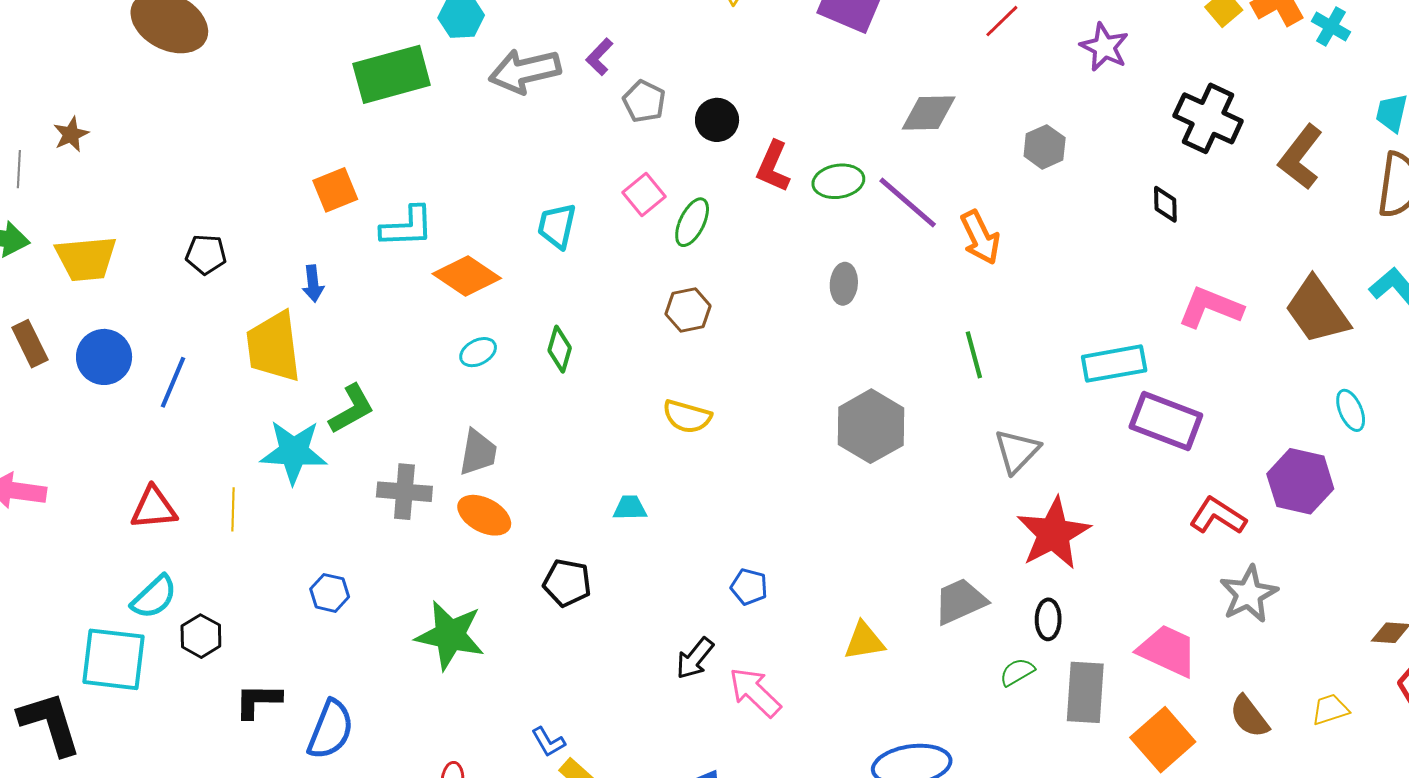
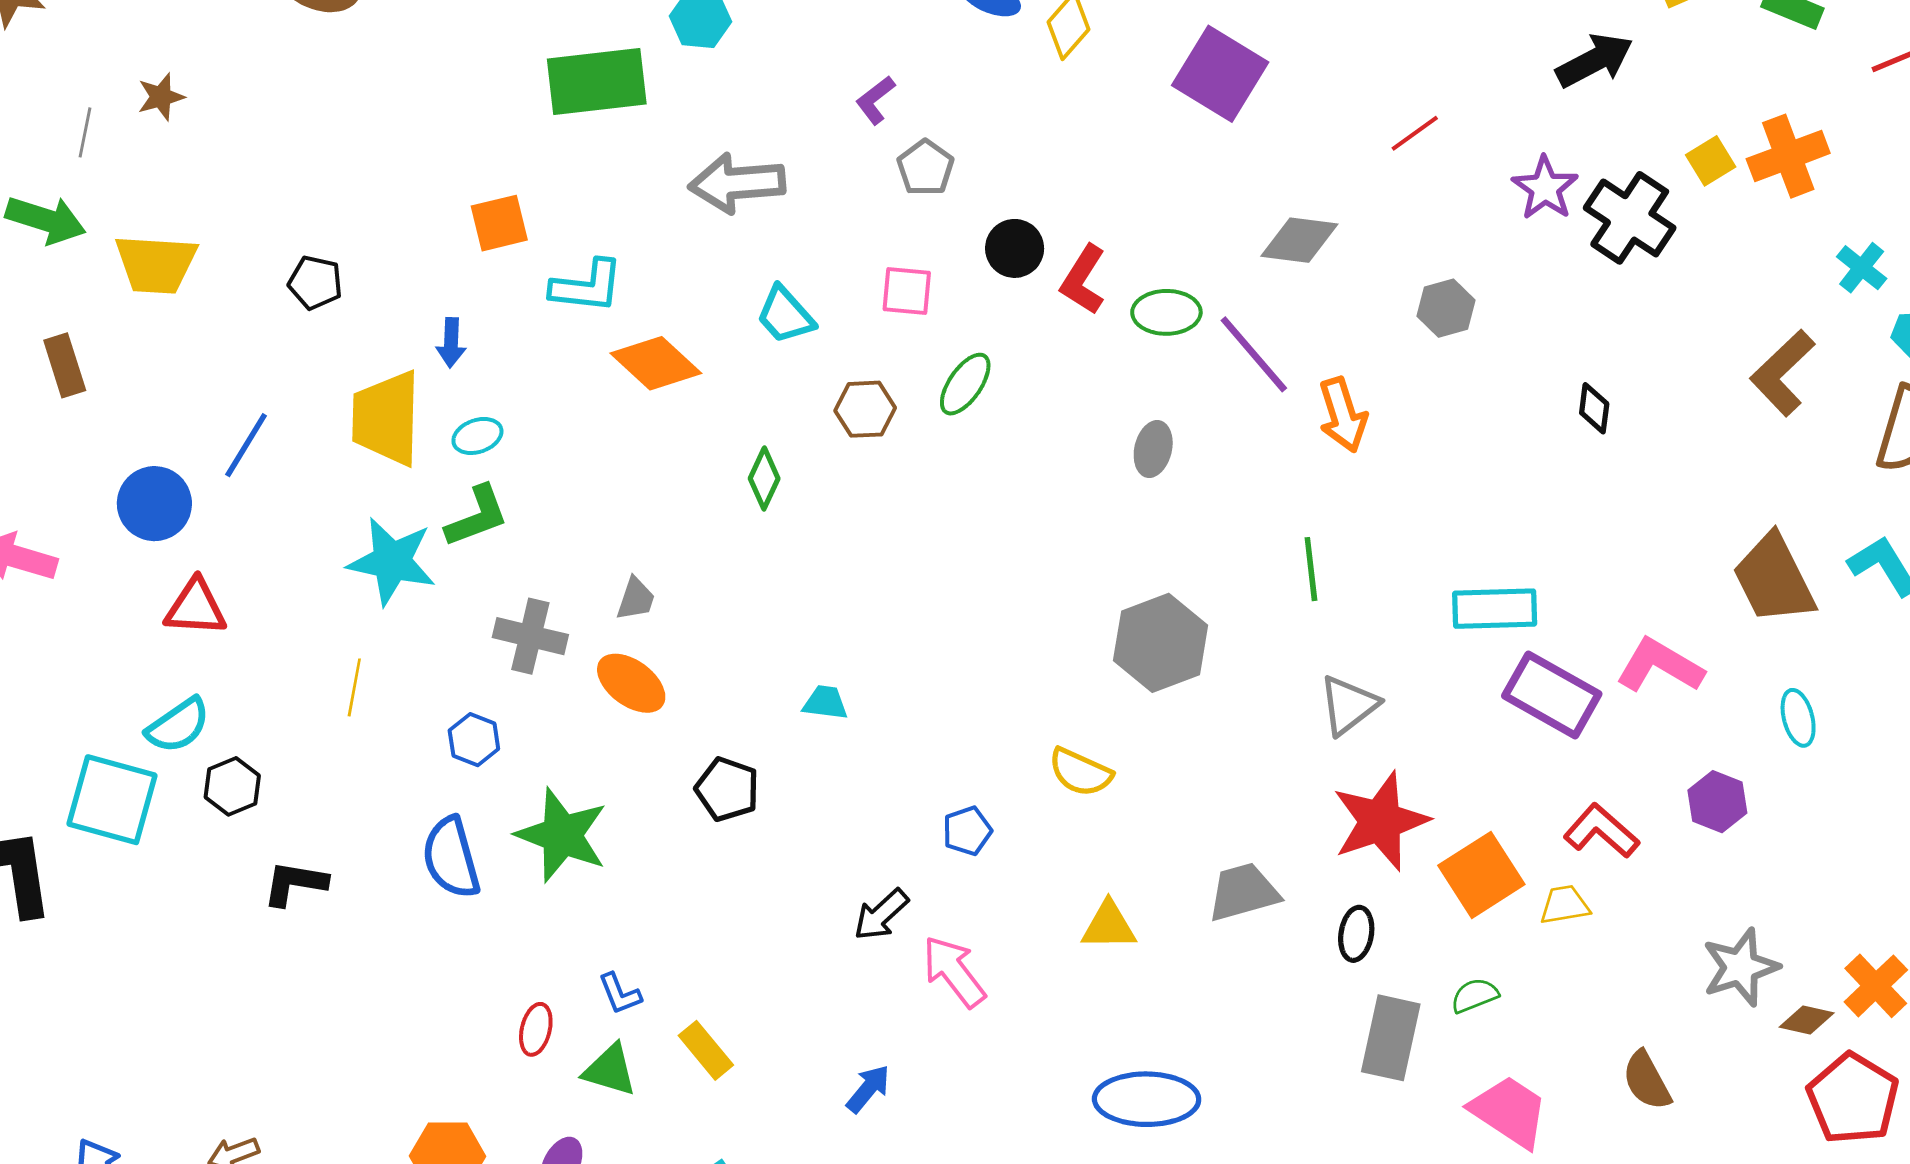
cyan cross: (1331, 27) -> (1862, 268), moved
gray arrow: (525, 71) -> (737, 183), moved
black cross: (1208, 118) -> (1630, 218), moved
black circle: (717, 120) -> (1015, 248), moved
pink square: (644, 195) -> (907, 291), turned 36
green ellipse: (692, 222) -> (965, 384), moved
cyan trapezoid: (557, 226) -> (785, 315), turned -63
pink L-shape: (1210, 307) -> (1660, 666), moved
brown hexagon: (688, 310) -> (865, 409), moved
cyan ellipse: (478, 352) -> (477, 436), moved
blue circle: (104, 357) -> (154, 504), moved
yellow semicircle: (687, 417) -> (1080, 772), moved
gray trapezoid: (478, 452) -> (636, 599), size x0.7
purple hexagon: (1300, 481) -> (1717, 802), size x0.7
yellow line: (233, 509) -> (354, 687), moved
blue pentagon: (749, 587) -> (967, 831), turned 30
blue hexagon: (330, 593) -> (474, 740), moved
gray star: (1249, 594) -> (1741, 967), moved
pink trapezoid: (1168, 651) -> (1509, 1111), moved
green semicircle: (1017, 672) -> (1475, 995), moved
yellow trapezoid: (1330, 709) -> (1565, 905), moved
brown semicircle: (1249, 716) -> (1647, 1081), moved
blue semicircle: (331, 730) -> (451, 858), moved, turned 134
orange square: (1163, 740) -> (1481, 875), moved
blue L-shape: (548, 742) -> (620, 994), moved

